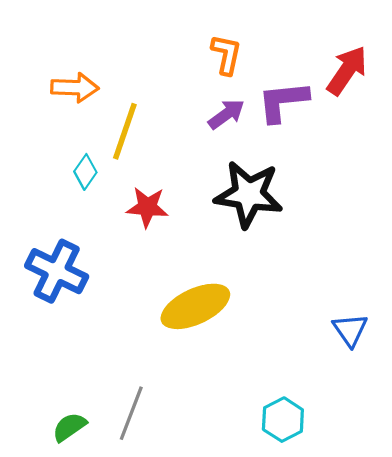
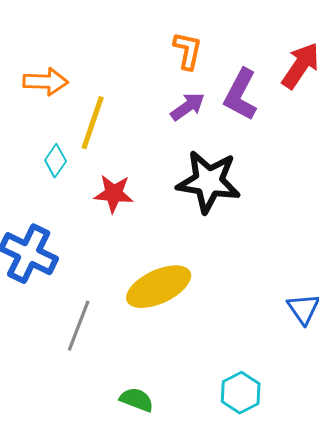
purple L-shape: (283, 101) -> (241, 95), turned -56
gray line: (131, 413) -> (79, 326), moved
green semicircle: (69, 427) -> (137, 400), moved, turned 56

